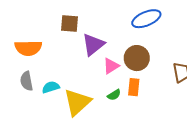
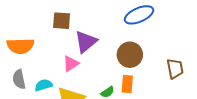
pink triangle: (111, 66) -> (71, 64), moved

